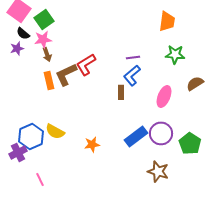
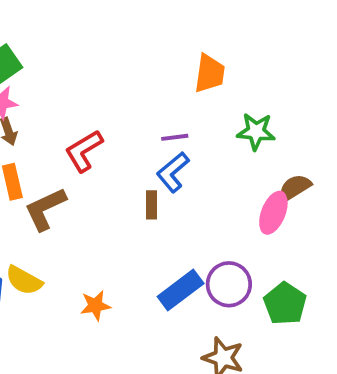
orange trapezoid: (167, 21) -> (210, 73), moved
brown L-shape: (66, 74) -> (45, 209), moved
pink ellipse: (164, 96) -> (273, 213), moved

